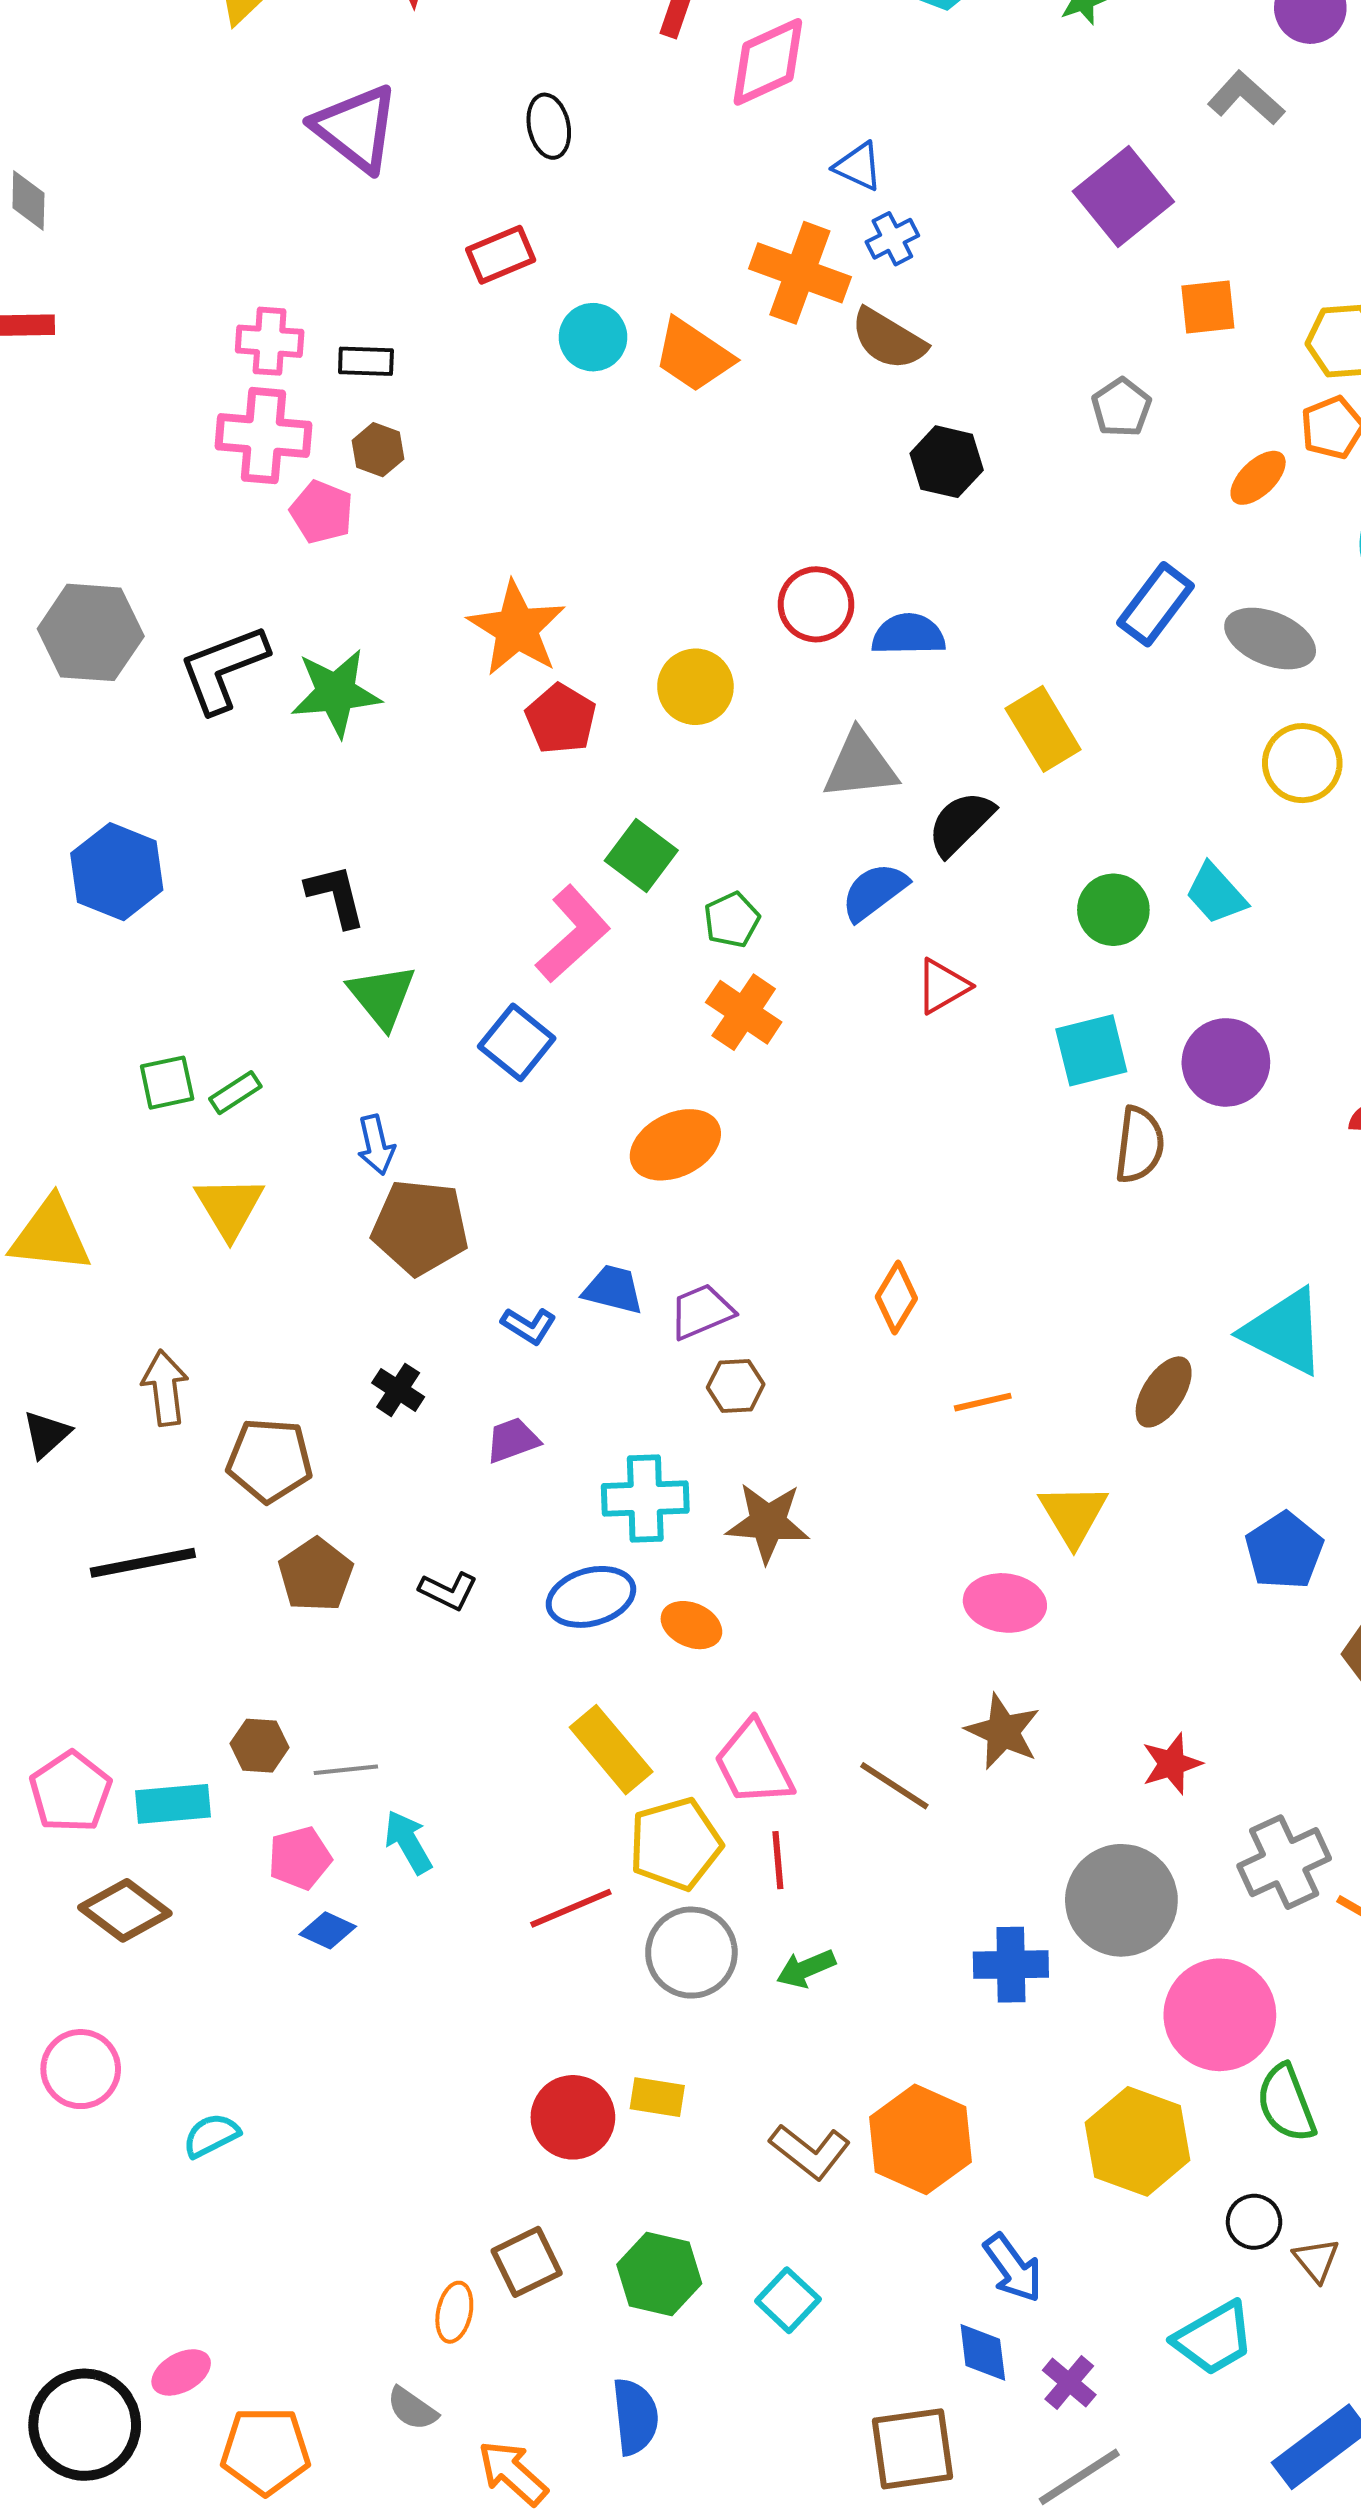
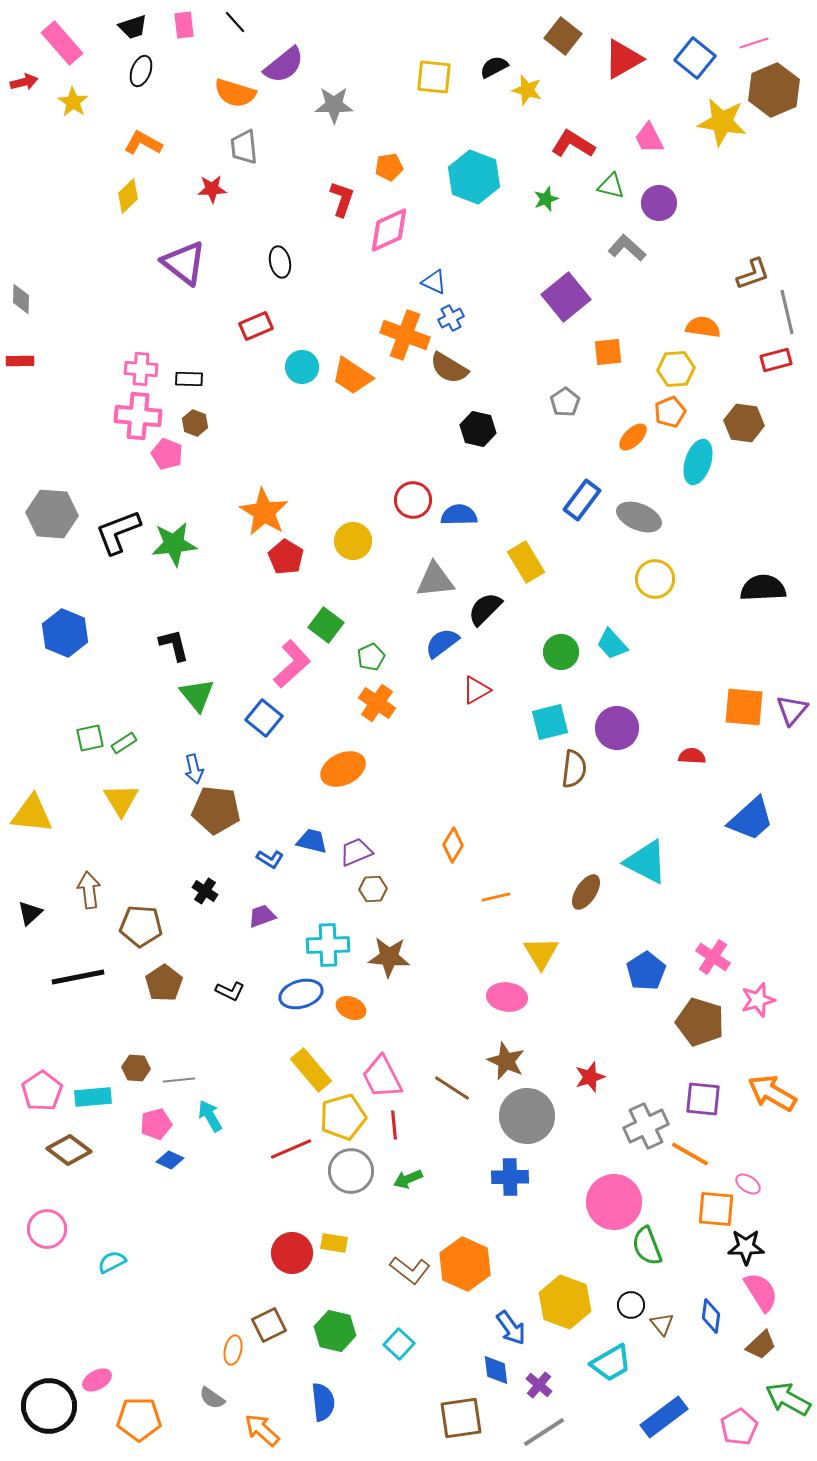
gray circle: (1121, 1900) -> (527, 1116), moved
yellow hexagon: (1137, 2141) -> (565, 1302), moved

